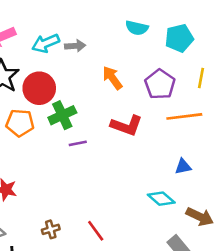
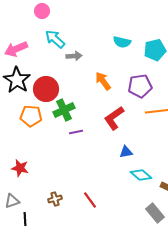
cyan arrow: (46, 43) -> (55, 39), moved, turned 65
purple pentagon: (160, 84) -> (140, 86), turned 30
red L-shape: (127, 125) -> (114, 118), turned 125
blue triangle: (183, 167) -> (126, 152), moved

